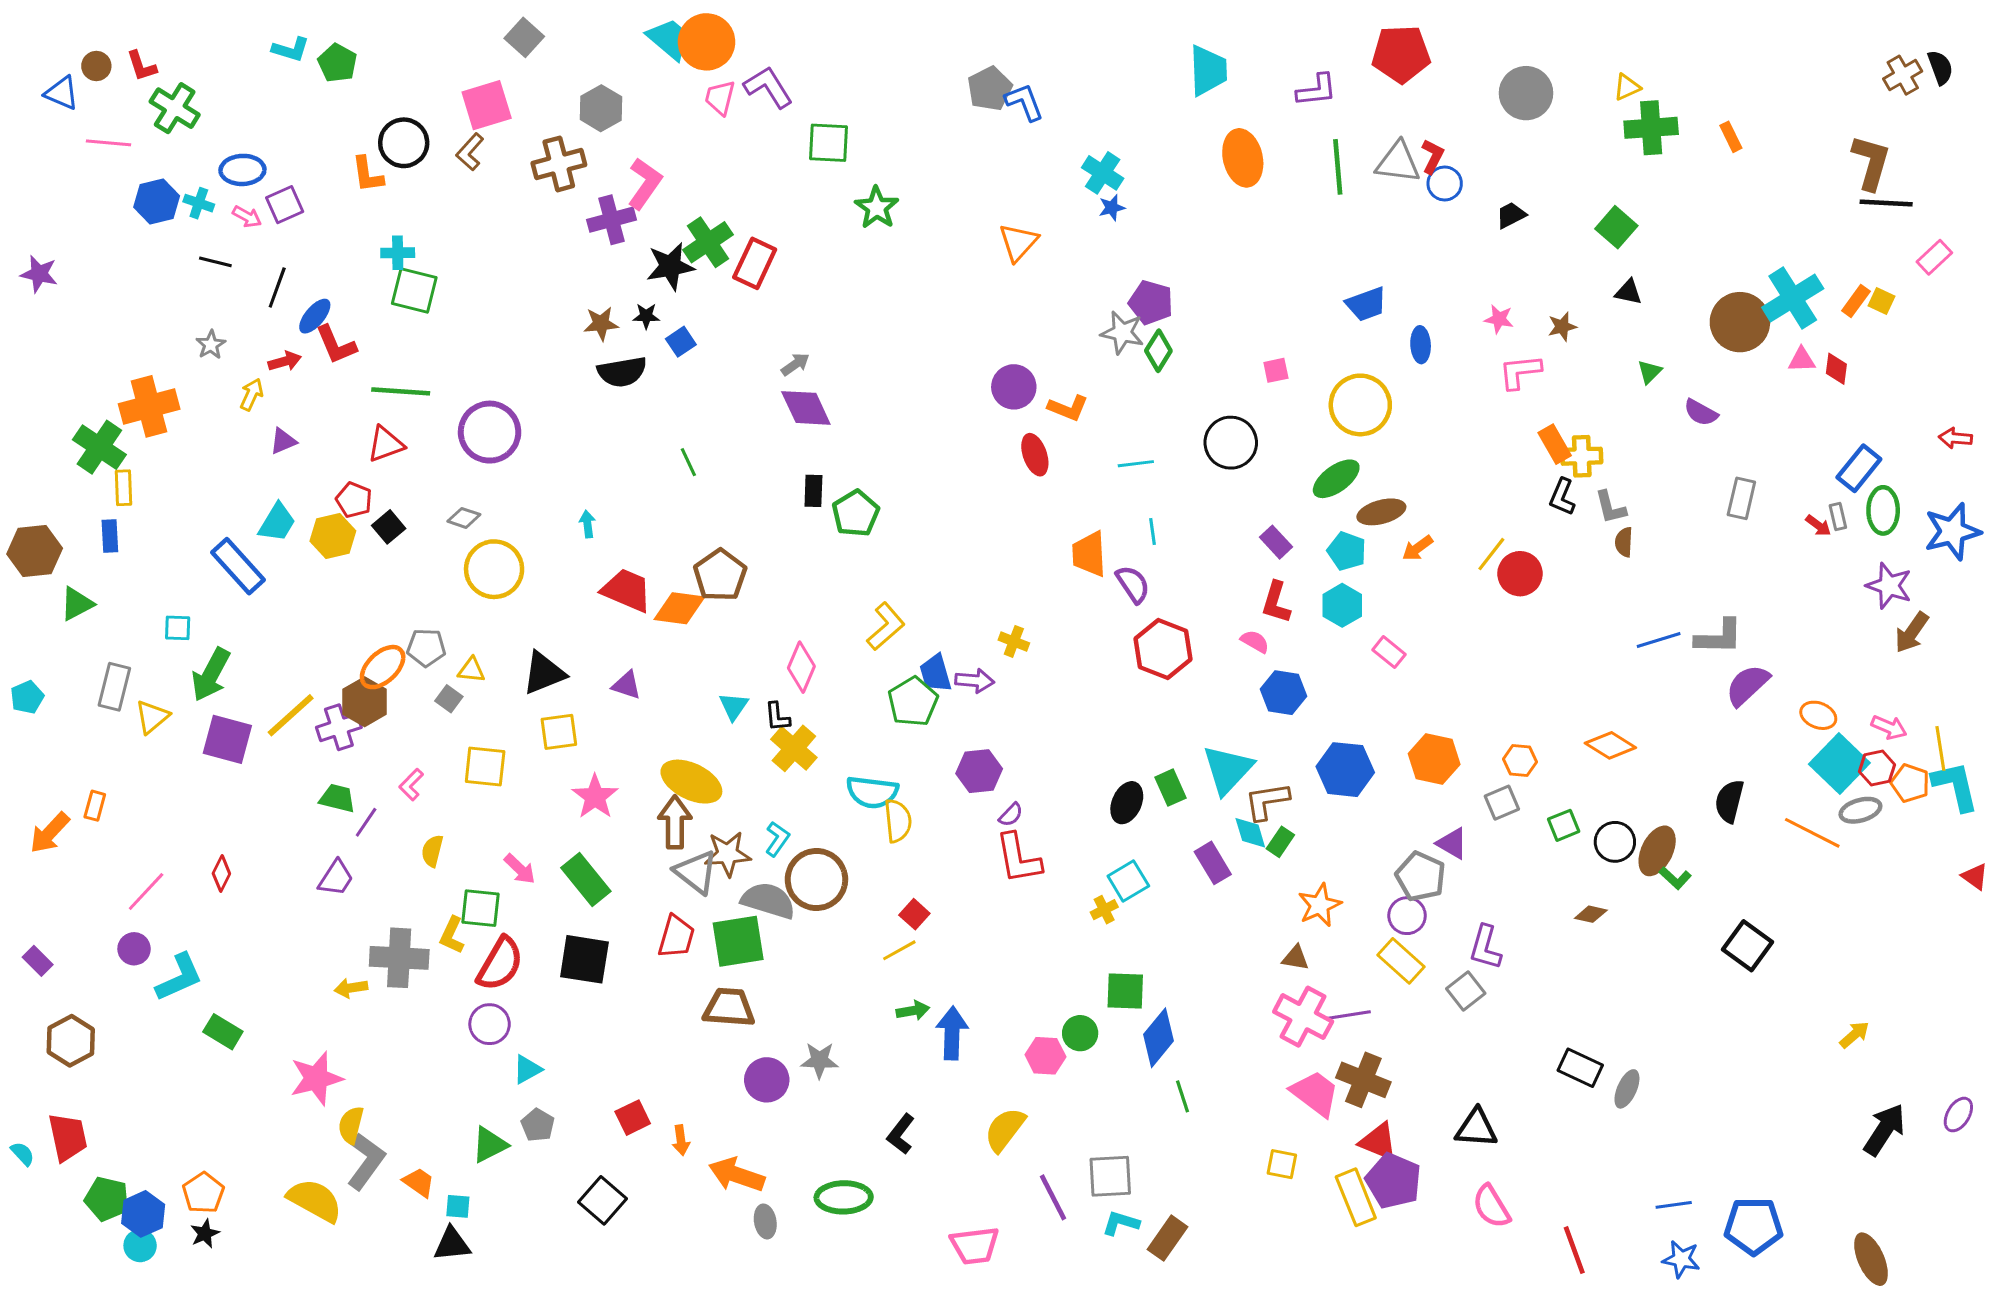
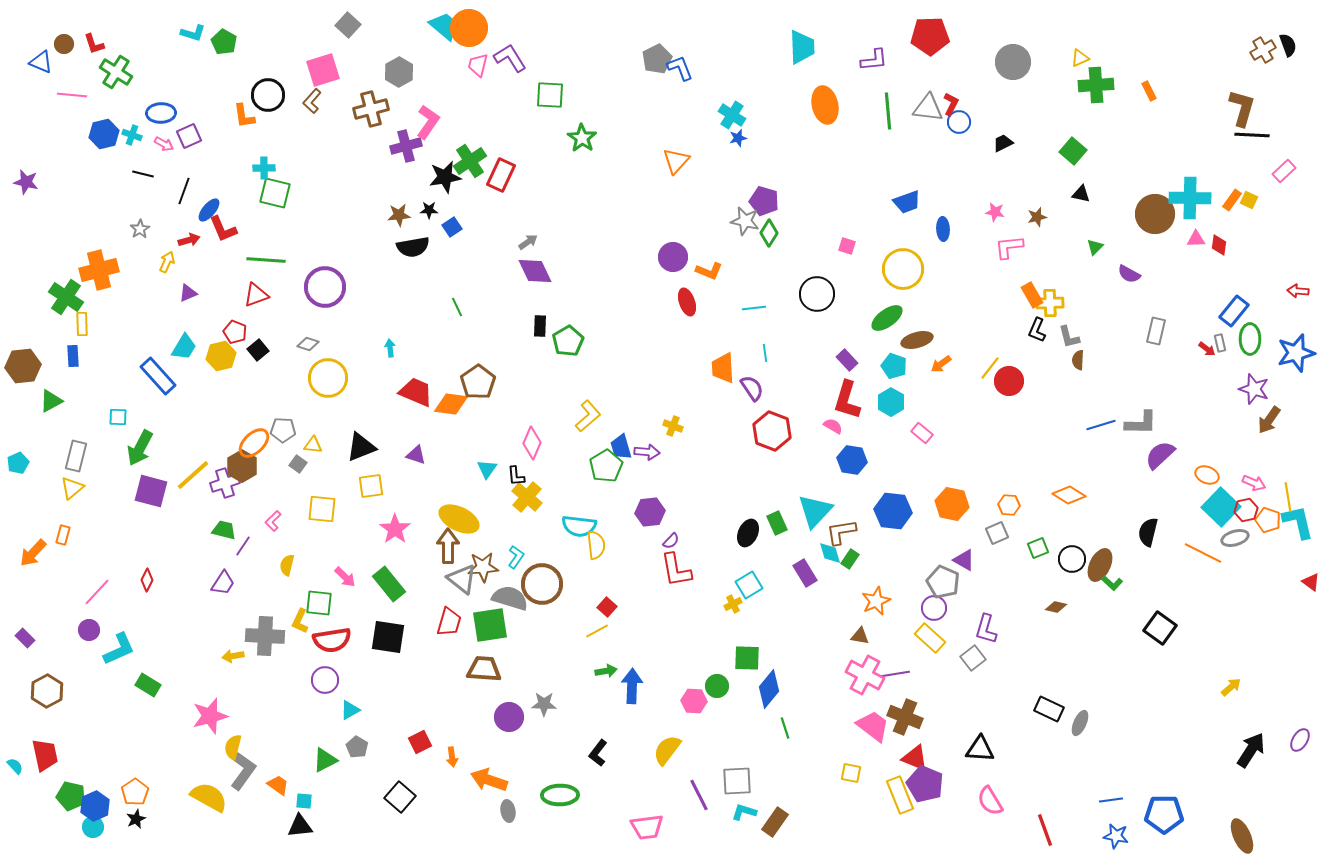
cyan cross: (1793, 298) -> (1190, 198), turned 33
pink square: (1276, 370) -> (847, 246), turned 30
red L-shape: (1276, 602) -> (847, 400), size x1.4
yellow triangle: (152, 717) -> (72, 488), moved
red semicircle: (500, 964) -> (332, 640), turned 51

